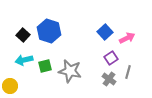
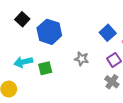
black square: (23, 35) -> (22, 19), moved
gray star: (70, 71) -> (82, 59), moved, size x0.6

